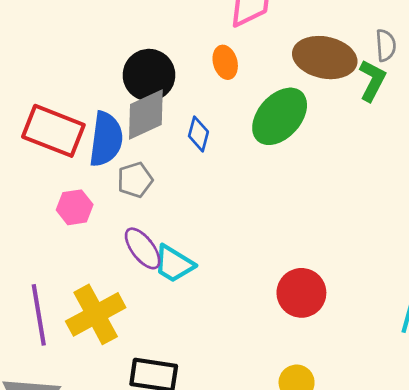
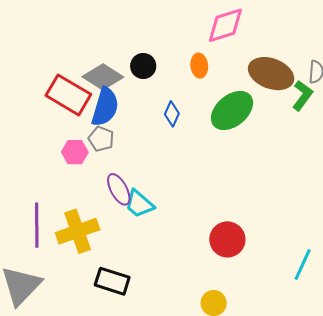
black circle: (149, 75) -> (143, 66), size x0.7
gray diamond: (146, 114) -> (103, 77), moved, turned 48
gray pentagon: (135, 180) -> (101, 139), moved, turned 30

